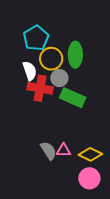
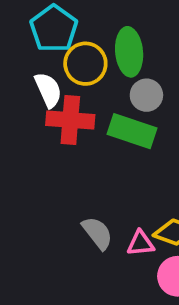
gray circle: (59, 78) -> (146, 95), moved
pink triangle: (64, 150) -> (140, 243), moved

